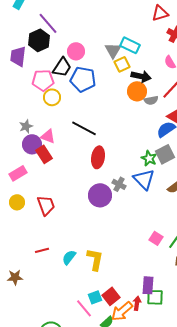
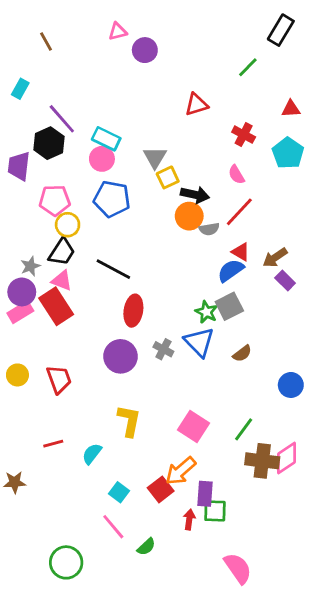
red triangle: (160, 13) -> (196, 104), moved
cyan rectangle: (130, 45) -> (106, 139), moved
black trapezoid: (62, 67) -> (62, 252), moved
purple circle: (32, 144) -> (22, 292), moved
red rectangle: (44, 154) -> (56, 306), size x1.4
pink rectangle: (18, 173) -> (20, 312), moved
purple circle: (100, 195) -> (121, 356), moved
pink square: (156, 238) -> (193, 426), moved, size x1.5
yellow L-shape: (95, 259) -> (129, 421), moved
red square: (111, 296) -> (161, 489), moved
cyan square: (95, 297) -> (119, 492), moved, turned -32
orange arrow: (122, 311) -> (181, 471), moved

